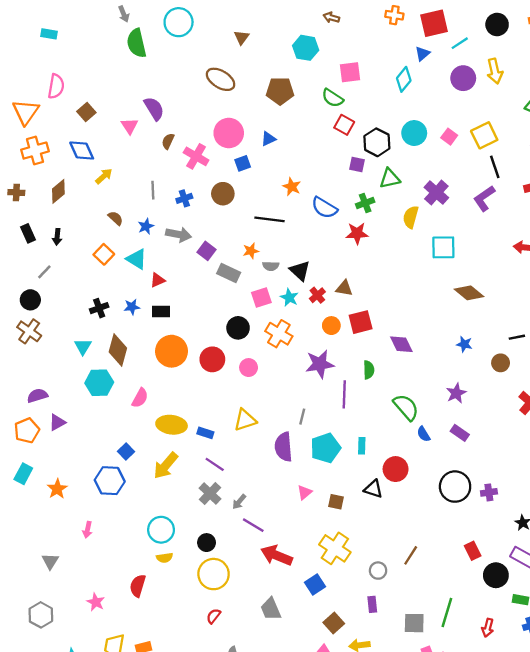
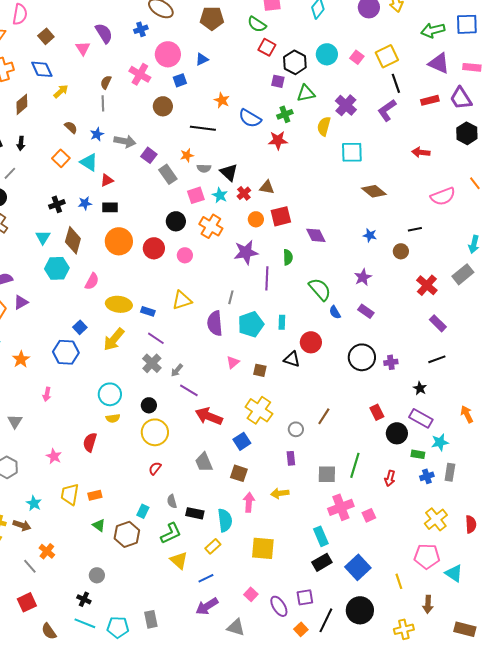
brown semicircle: (168, 141) -> (106, 82), moved
blue cross: (184, 198) -> (141, 29), moved
gray rectangle: (229, 273) -> (168, 174), turned 30
brown square: (334, 623) -> (239, 473), moved, turned -30

